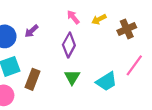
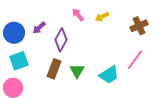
brown cross: (127, 29) -> (139, 26), moved
purple diamond: (69, 45) -> (61, 40), moved
brown rectangle: (32, 79) -> (54, 69), moved

